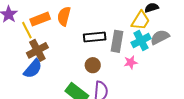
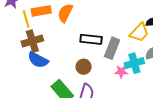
cyan cross: (141, 41) -> (134, 63), moved
blue semicircle: (33, 69) -> (38, 60), moved, turned 65

